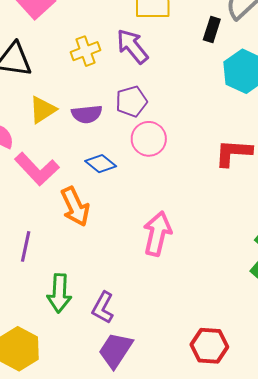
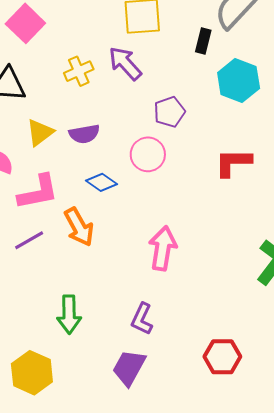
purple pentagon: (131, 101) -> (169, 112), moved
pink L-shape: (37, 169) -> (38, 192), turned -54
purple line: (26, 246) -> (29, 240), moved, turned 52
purple L-shape: (103, 308) -> (142, 319), moved

